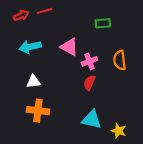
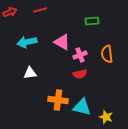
red arrow: (21, 15) -> (10, 12), moved
red semicircle: (89, 83) -> (80, 74), turned -128
orange cross: (38, 111) -> (58, 100), moved

